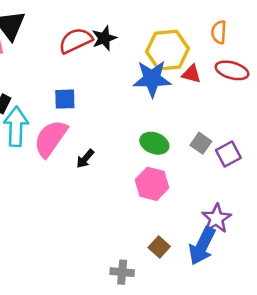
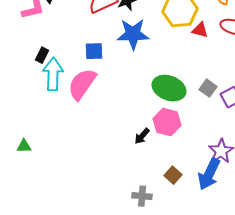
blue star: (152, 79) -> (133, 34), moved
green ellipse: (154, 143) -> (169, 88), size x1.4
black arrow: (85, 159) -> (142, 136), moved

